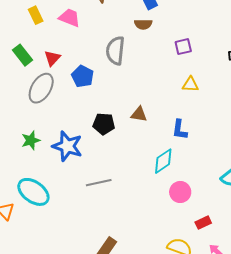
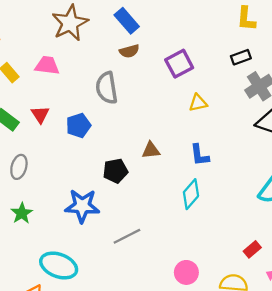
purple square: (183, 47) -> (179, 64), size x1.4
blue pentagon: (83, 76) -> (78, 125), turned -30
gray ellipse: (41, 88) -> (19, 167), moved, size x0.7
green star: (31, 140) -> (22, 213), moved
pink circle: (180, 192) -> (186, 272), moved

